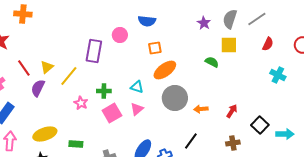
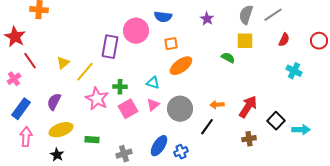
purple star: (204, 23) -> (207, 19), moved
pink circle: (120, 35) -> (136, 31), size x1.6
red line: (24, 68) -> (30, 61), moved
purple semicircle: (38, 88) -> (54, 102), moved
gray circle: (175, 98) -> (180, 109), moved
pink star: (81, 103) -> (97, 99), size x1.6
red arrow: (232, 111) -> (248, 107), size x1.6
black line: (191, 141) -> (207, 127), moved

